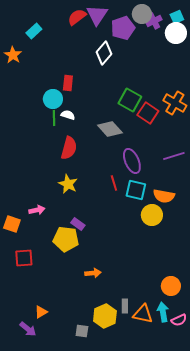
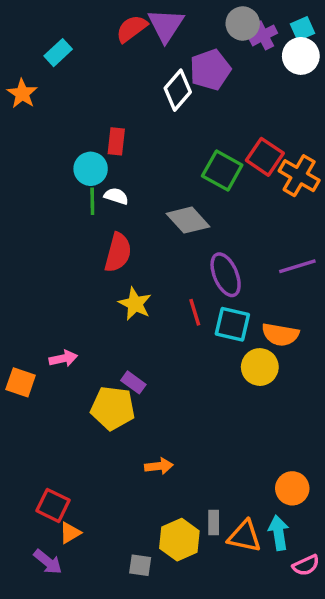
purple pentagon: (123, 28) -> (210, 70), moved
red square: (148, 113) -> (265, 157), moved
yellow star: (68, 184) -> (135, 304), moved
red square: (24, 258) -> (53, 505), moved, turned 30
pink semicircle: (179, 320) -> (306, 565), moved

